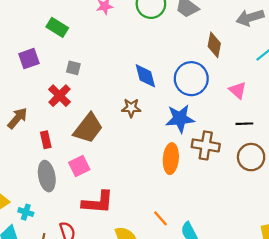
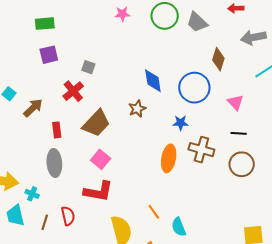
green rectangle: (57, 27) -> (45, 24), moved, turned -42
brown star: (131, 108) -> (137, 109), turned -30
blue star: (180, 119) -> (181, 123), size x0.6
pink square: (79, 166) -> (101, 159), moved, turned -30

